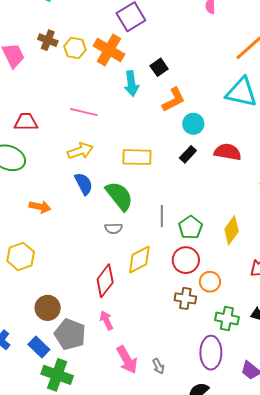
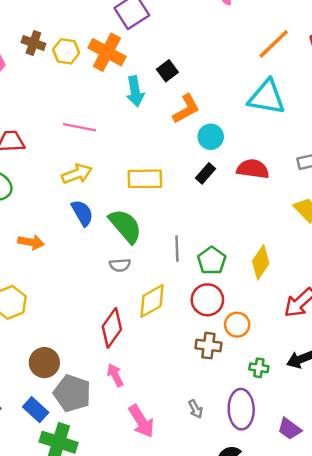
green cross: (227, 319) -> (259, 368), size x0.7
gray arrow: (158, 366) -> (196, 409), moved

